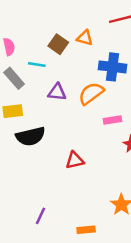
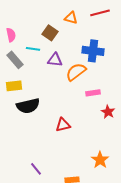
orange triangle: (85, 38) -> (71, 18), moved
purple triangle: (57, 92) -> (55, 60), moved
purple line: (41, 216) -> (36, 169), turned -64

